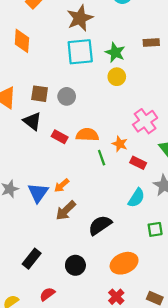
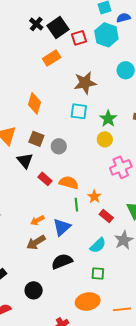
orange diamond: (22, 41) -> (34, 103), moved
cyan square: (80, 52) -> (79, 111), size x0.7
pink cross: (145, 121) -> (121, 167), moved
blue triangle: (38, 193) -> (62, 227), moved
green square: (155, 229) -> (98, 273), moved
orange ellipse: (124, 263) -> (88, 301), moved

